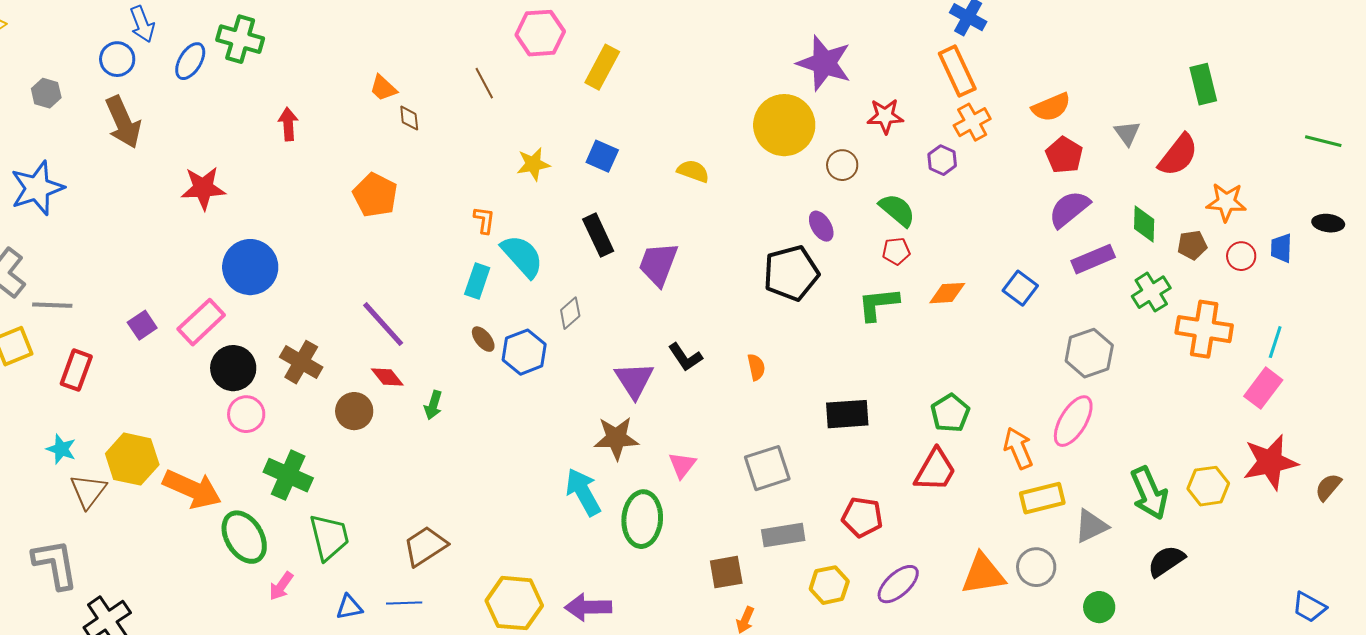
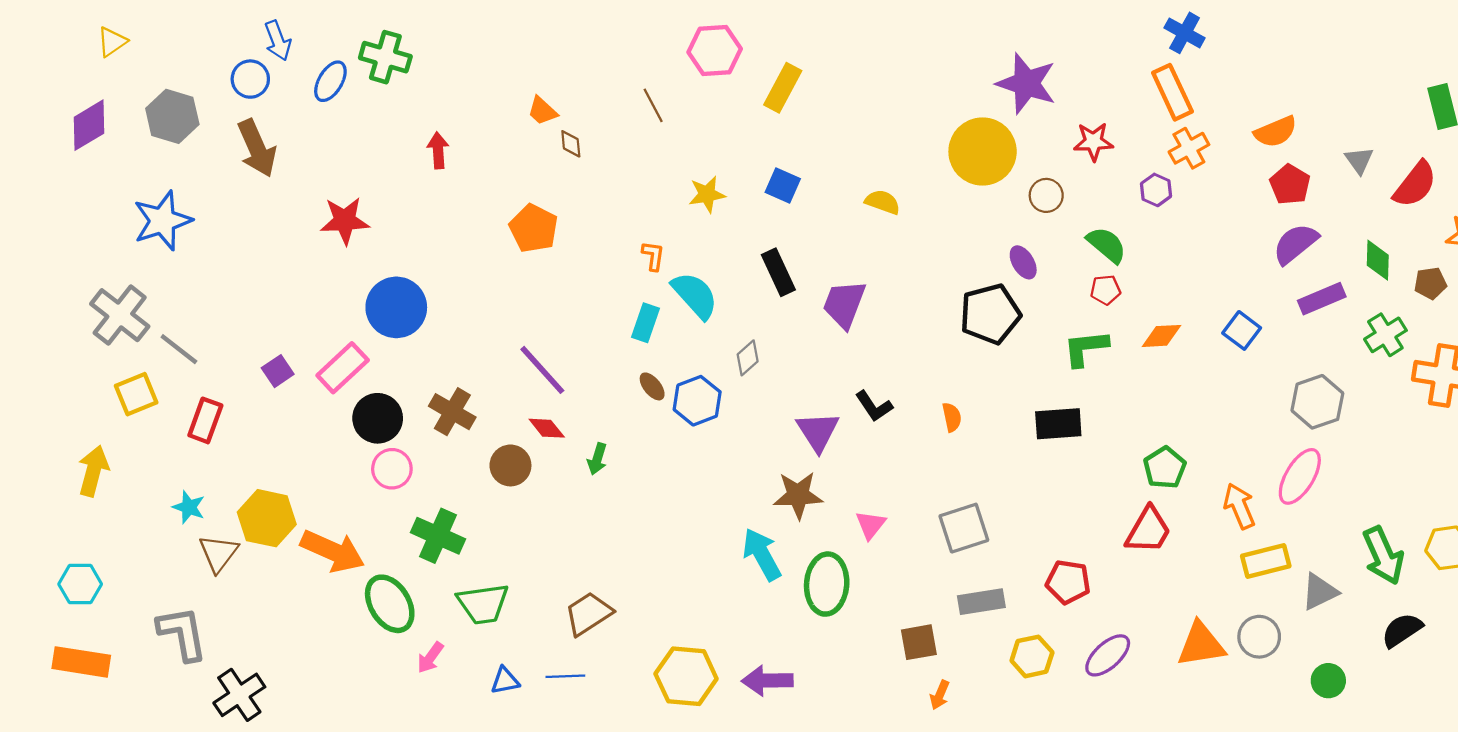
gray hexagon: (46, 93) -> (172, 116), size x1.6
gray line: (52, 305) -> (179, 349), turned 36
black rectangle: (847, 414) -> (1058, 424), moved
green trapezoid: (329, 537) -> (483, 604), turned 96

